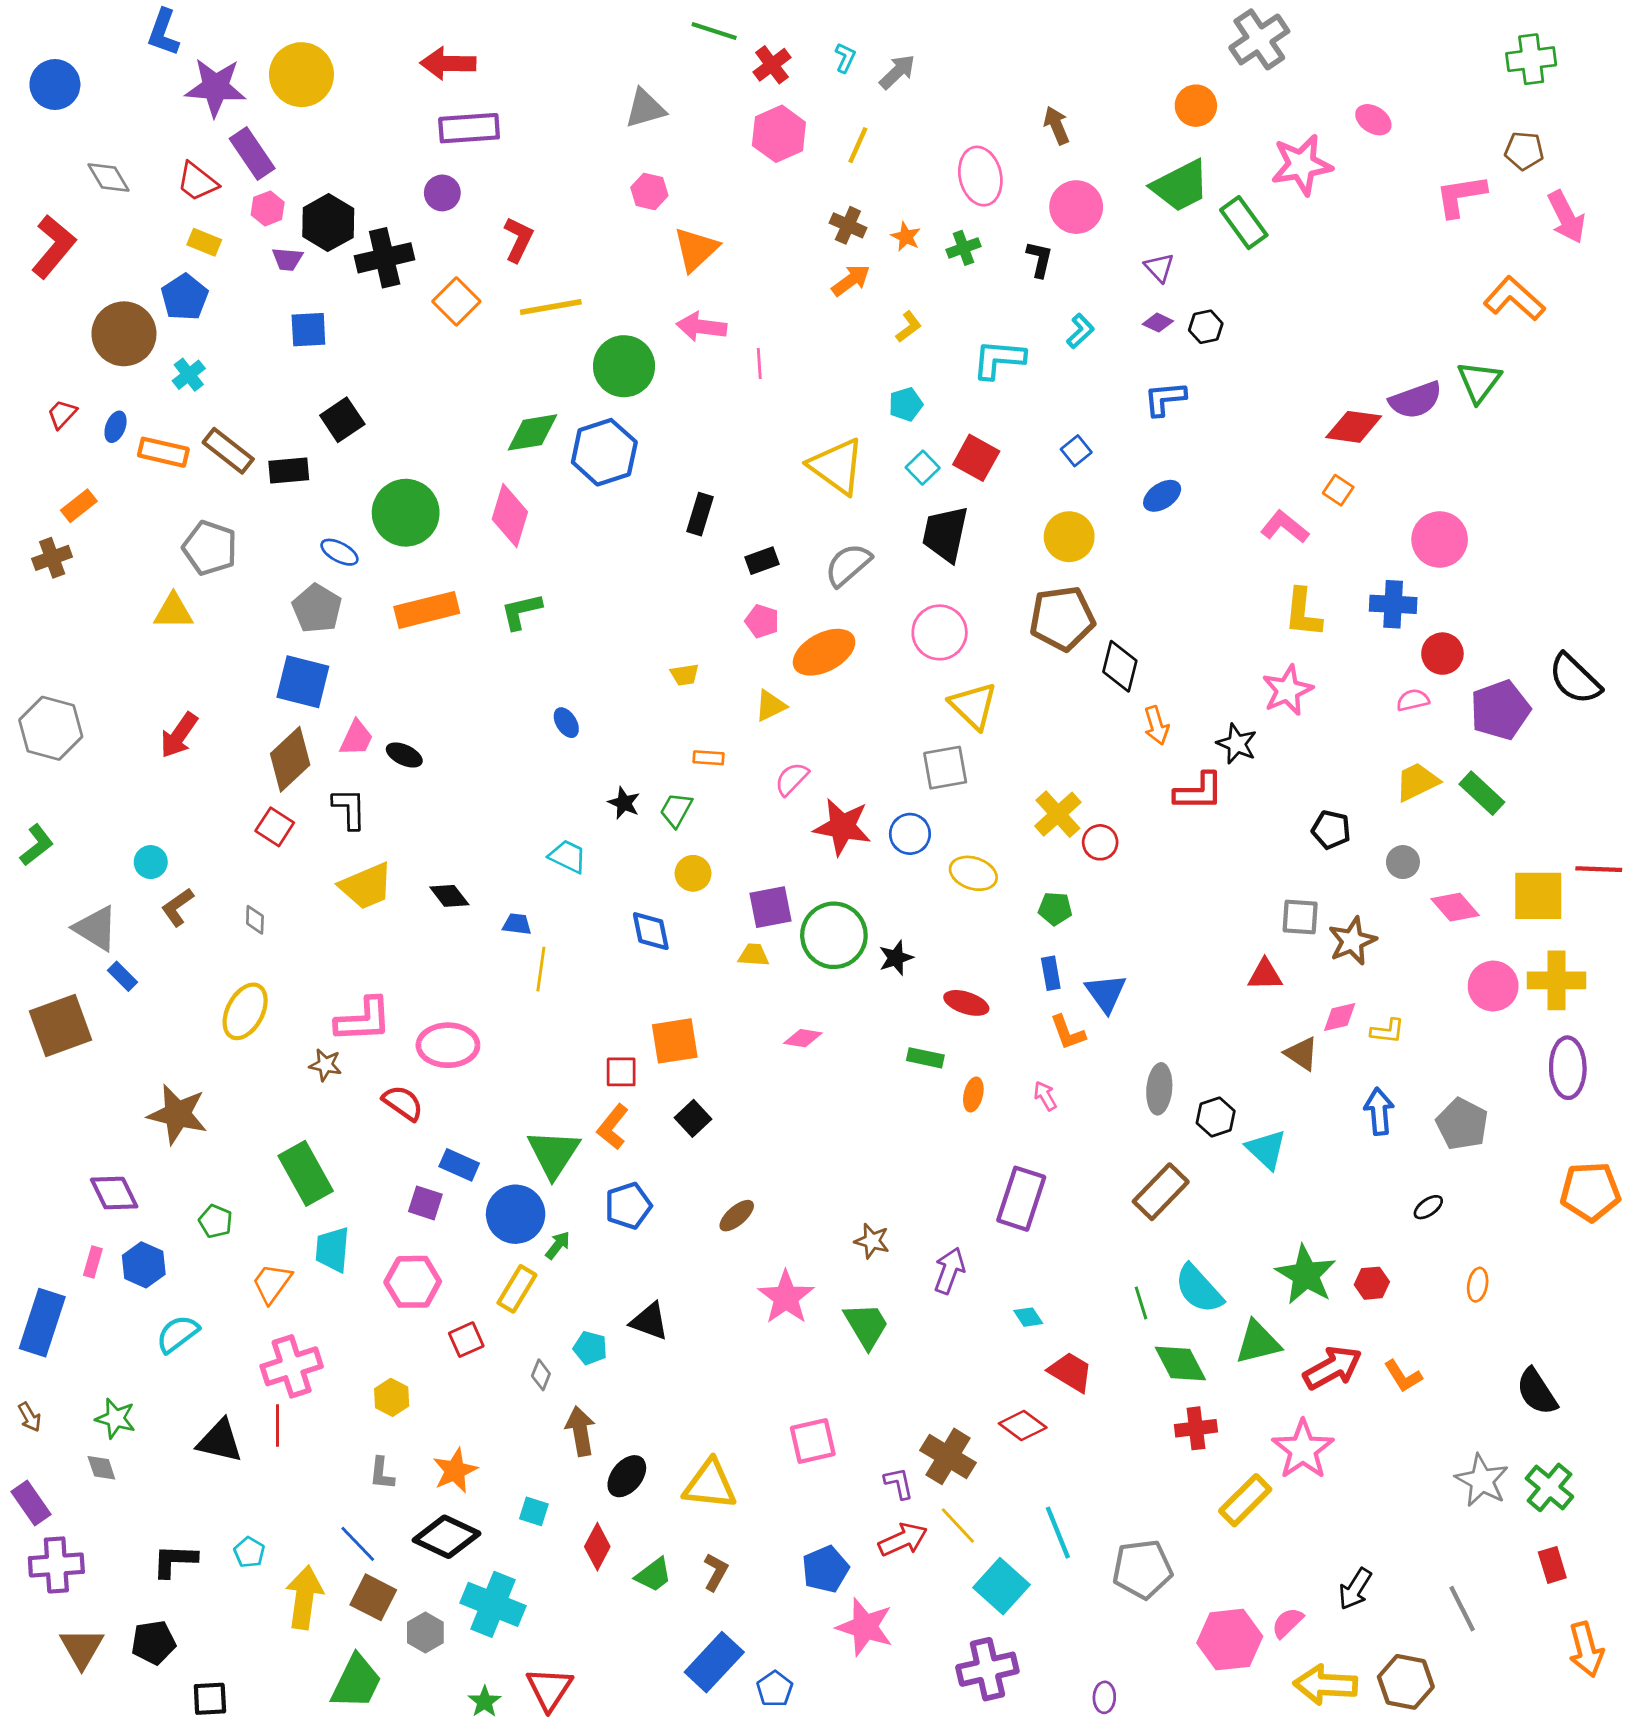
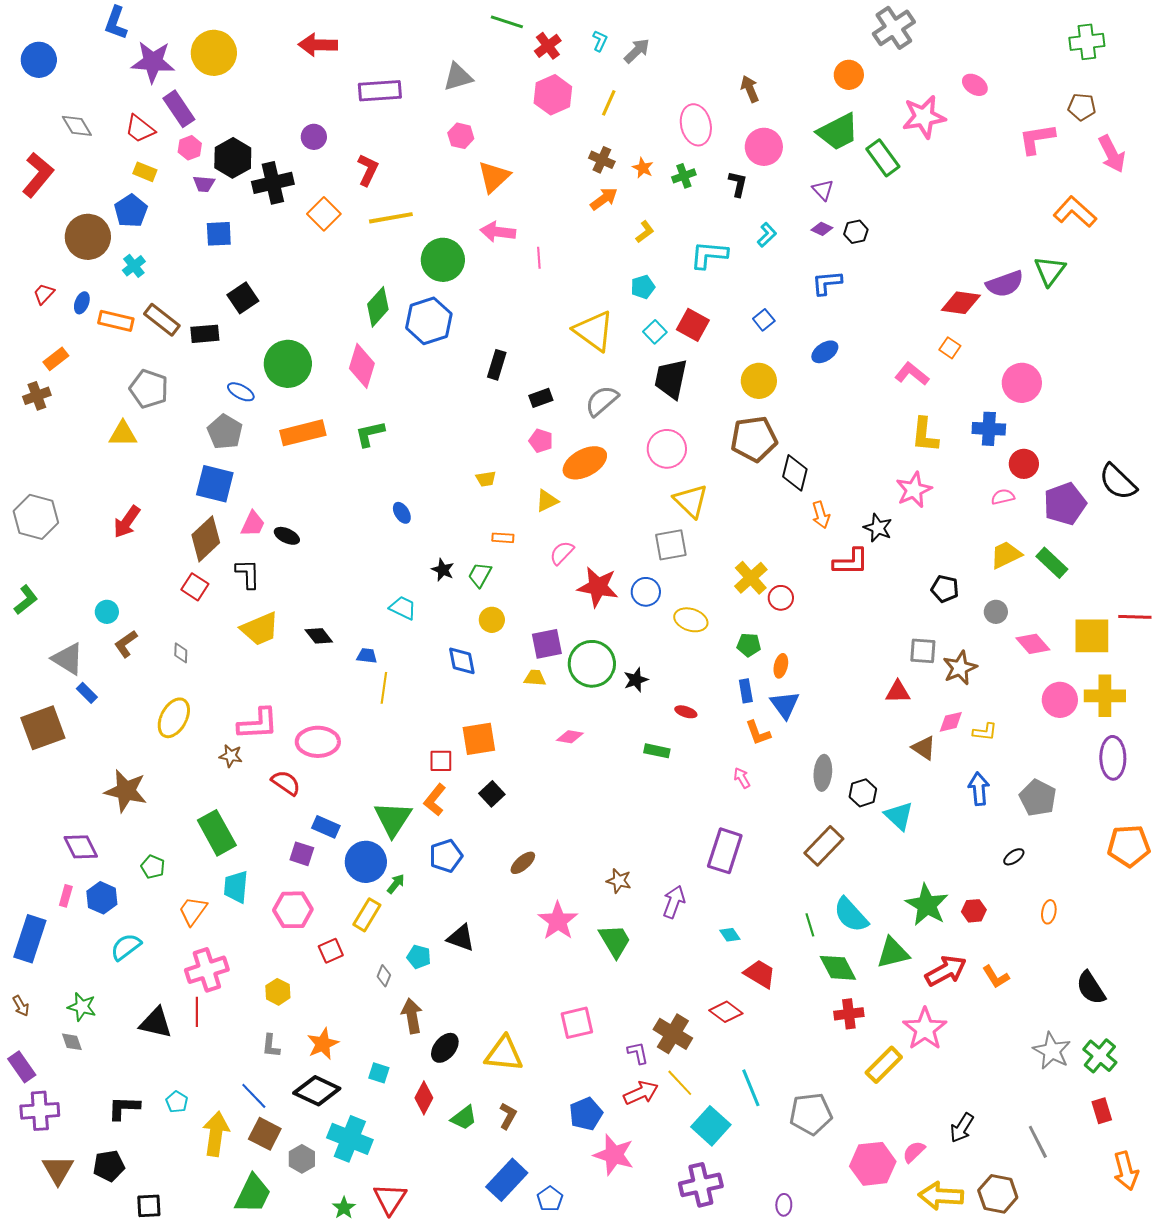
purple rectangle: (469, 128) -> (380, 91), moved
green diamond: (532, 432) -> (378, 307), turned -39
red ellipse: (966, 1003) -> (686, 712), size x0.7
orange ellipse: (973, 1094) -> (781, 666), moved

